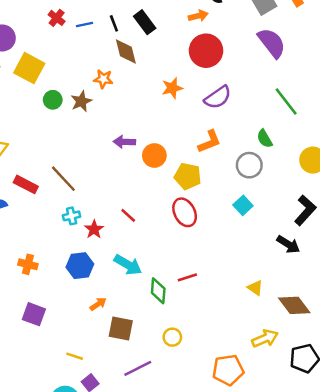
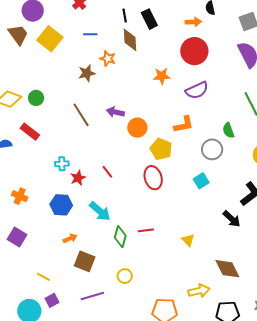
blue line: (84, 24) -> (90, 34), moved
green circle: (53, 100) -> (36, 98), moved
brown line: (63, 179) -> (81, 115), moved
yellow triangle: (255, 288) -> (188, 240), moved

